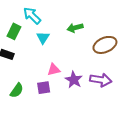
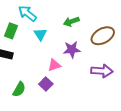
purple star: (74, 80) -> (72, 50), moved, turned -30
purple square: (44, 88) -> (46, 84), turned -32

